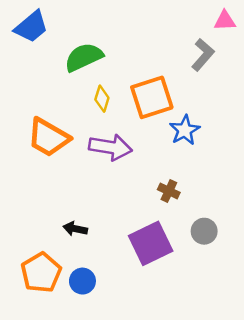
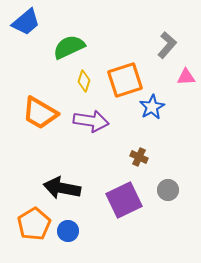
pink triangle: (225, 21) -> (186, 77), moved
black arrow: (75, 229) -> (62, 188), size x1.8

